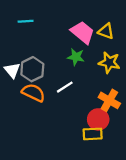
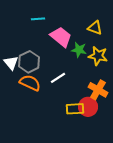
cyan line: (26, 21) -> (38, 19), moved
pink trapezoid: (83, 32) -> (61, 37), moved
green star: (76, 57) -> (79, 50), moved
yellow rectangle: (93, 134) -> (75, 109), moved

